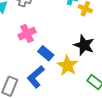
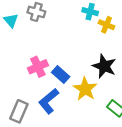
pink cross: (27, 34) -> (38, 67), moved

